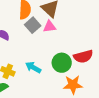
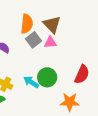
red semicircle: (83, 56) -> (82, 74), turned -54
green circle: (62, 63) -> (47, 77), moved

